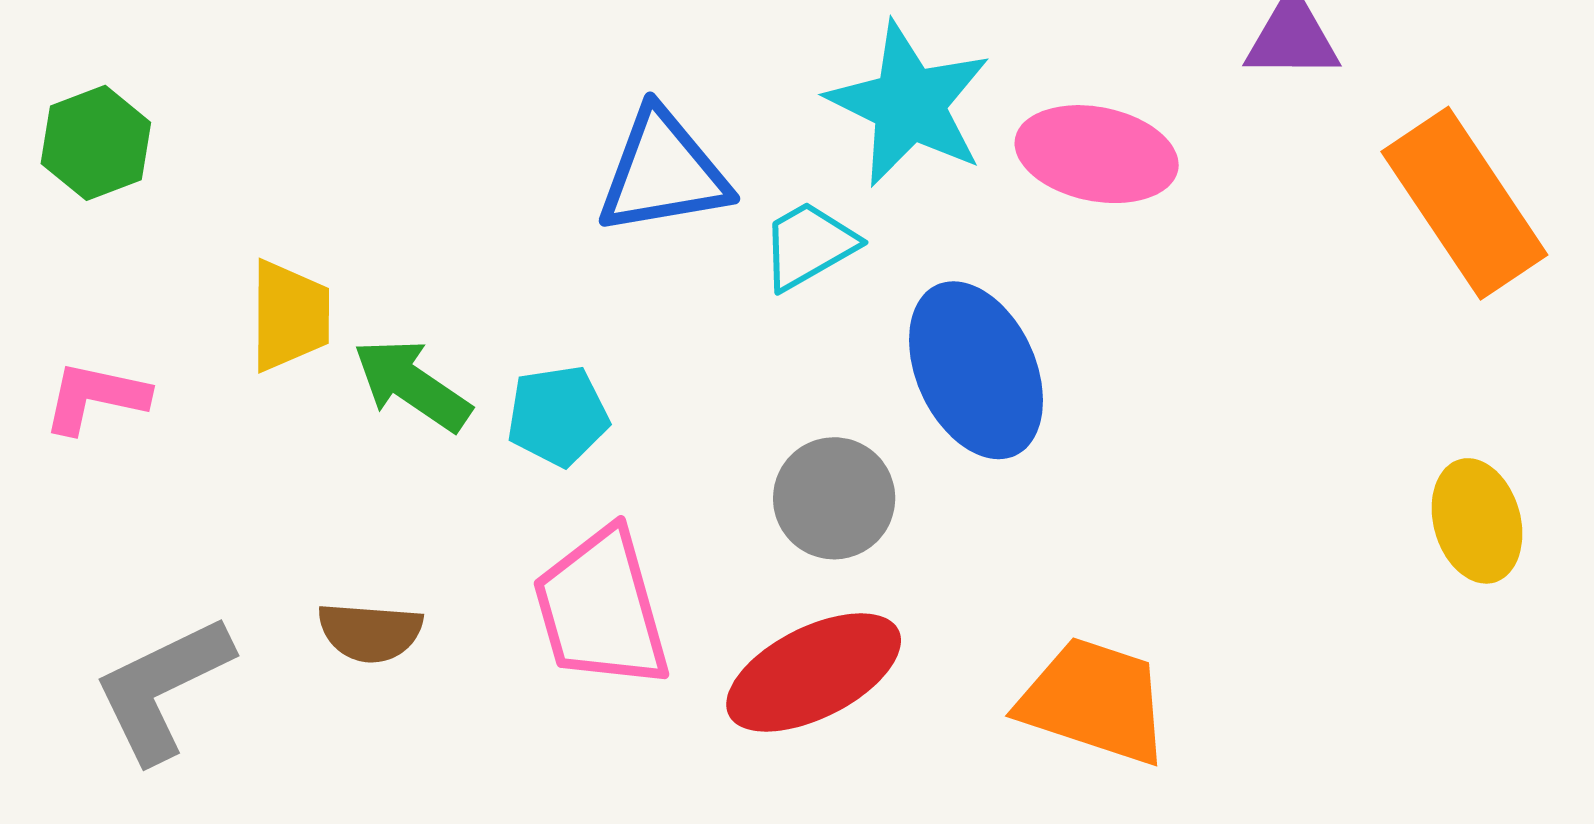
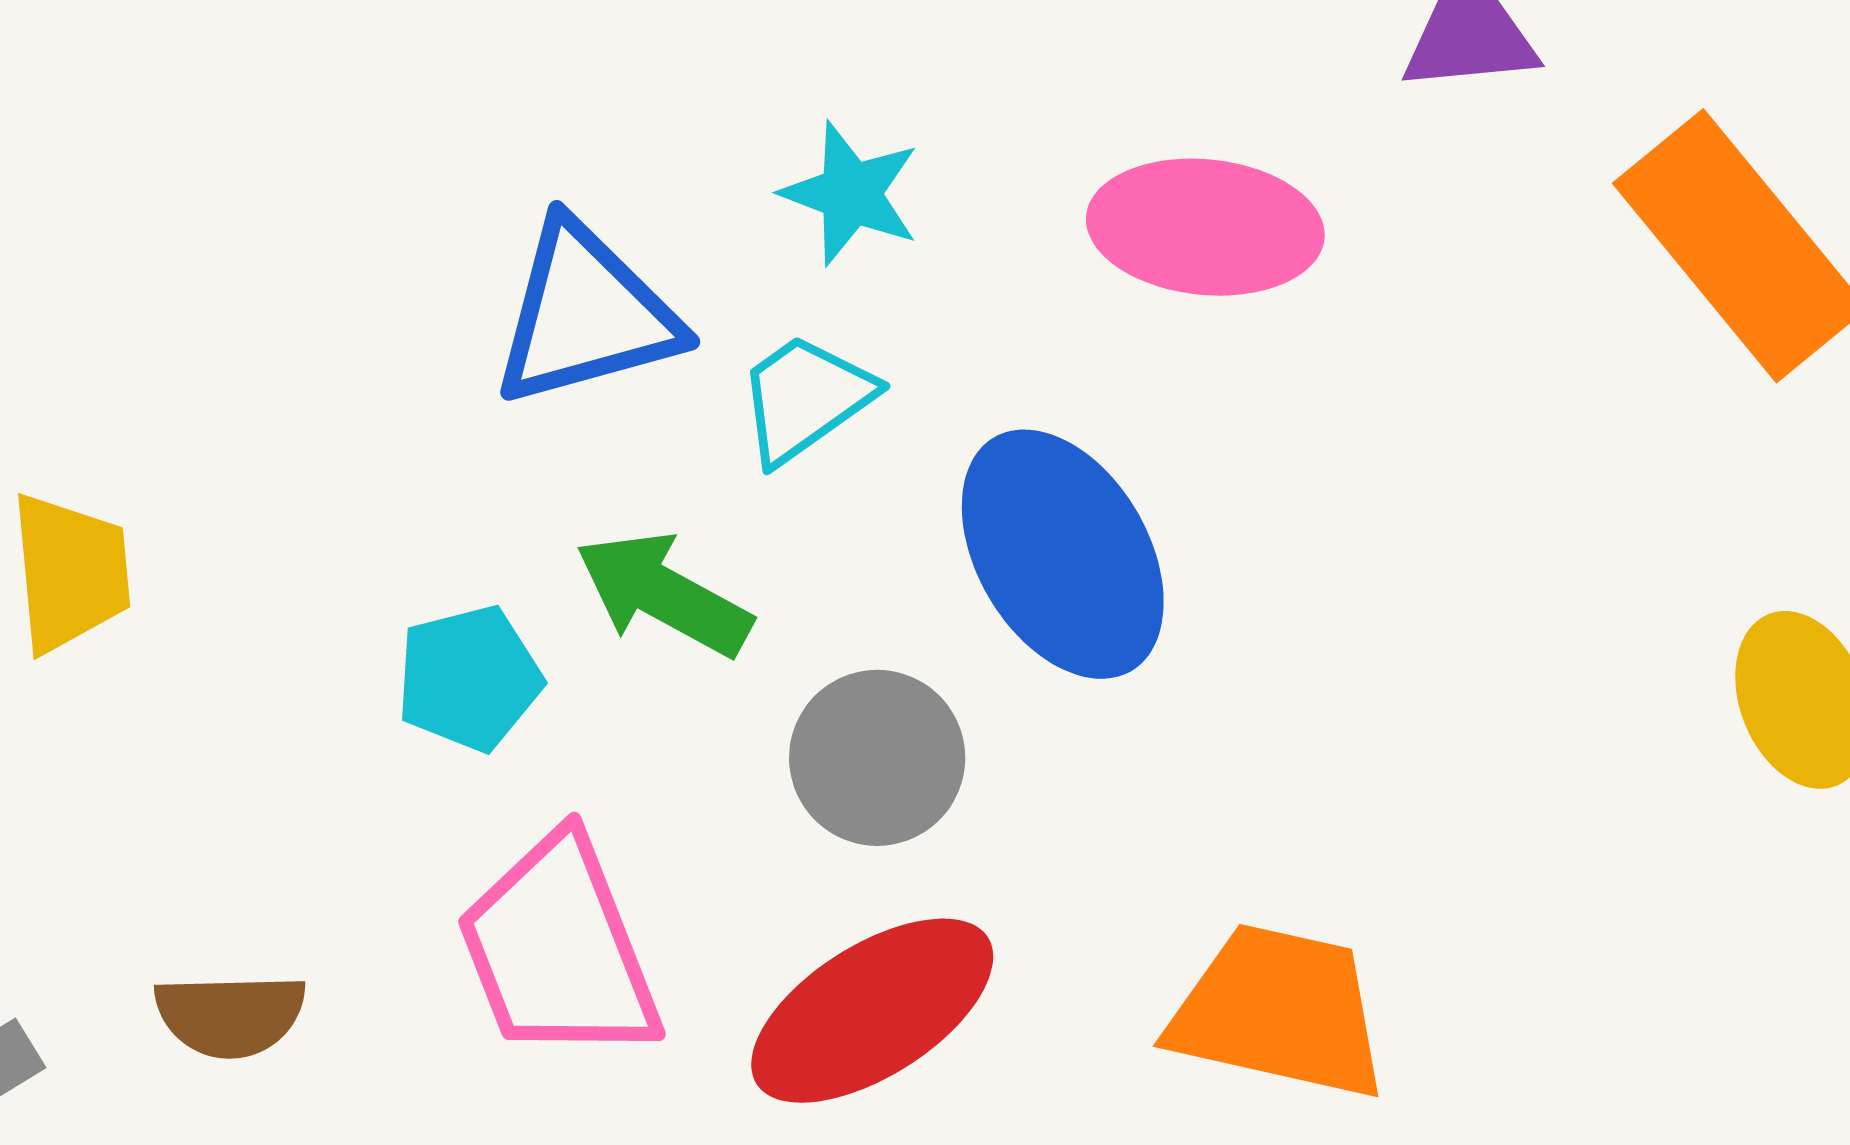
cyan star: (909, 104) -> (851, 193), moved, size x0.6
green arrow: (412, 385) -> (664, 594), moved

